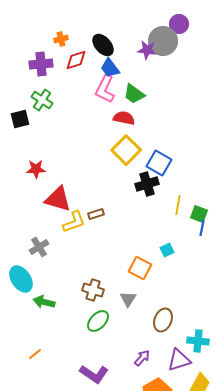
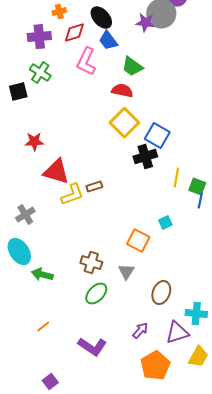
pink L-shape: (105, 89) -> (86, 62), moved
gray cross: (39, 247) -> (25, 215), moved
orange line: (35, 354) -> (43, 327), moved

